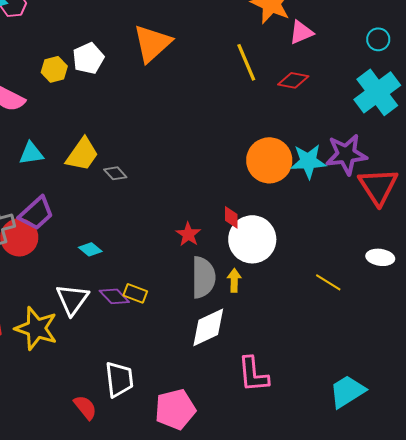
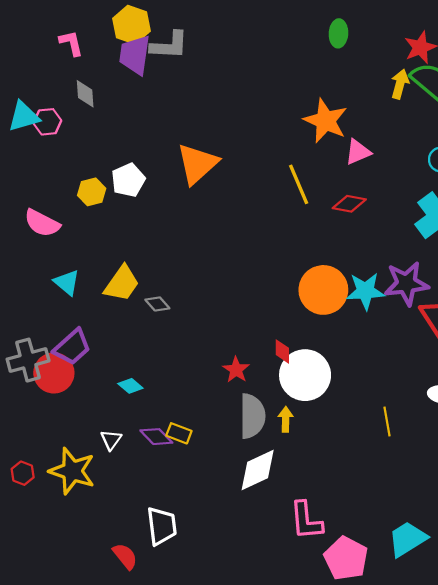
cyan triangle: (31, 153) -> (67, 282), turned 48
yellow line: (328, 282) -> (387, 421), turned 48
white triangle: (72, 299) -> (111, 440), size x0.6
pink pentagon: (175, 409) -> (346, 558), moved, turned -30

